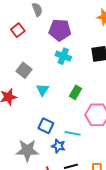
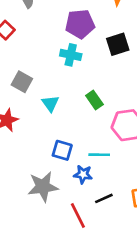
purple pentagon: (60, 30) -> (80, 24), moved
green rectangle: (76, 92) -> (94, 100), turned -56

